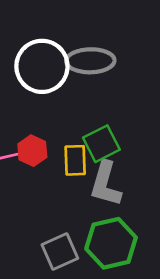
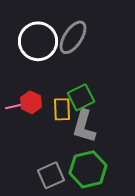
gray ellipse: (90, 61) -> (73, 37), turned -56

